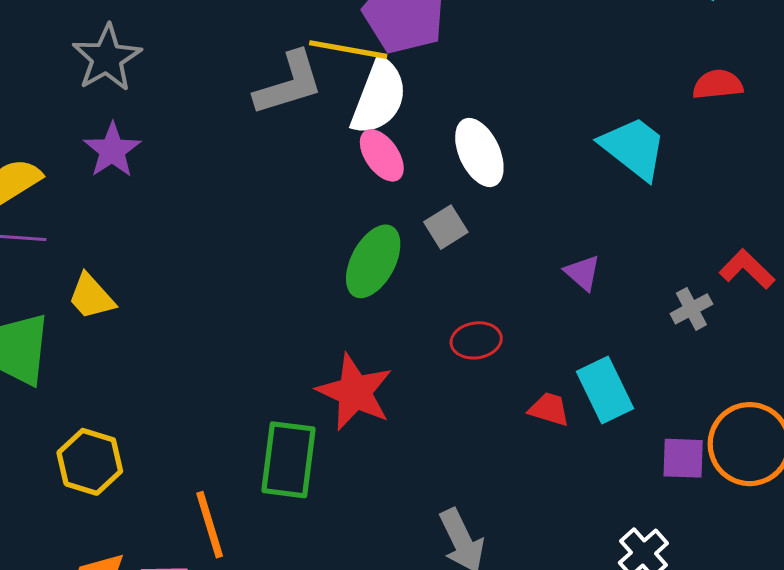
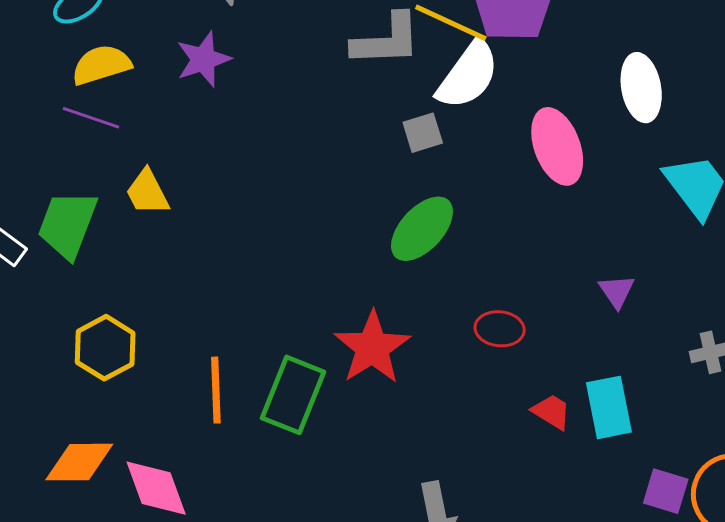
white ellipse: (479, 152) -> (641, 88), moved
pink ellipse: (382, 155) -> (557, 146), moved, size x1.4
gray square: (446, 227) -> (423, 133), moved
orange line: (210, 525) -> (216, 390), moved

